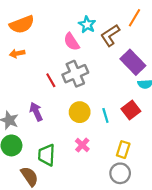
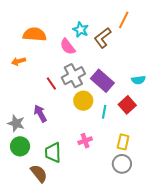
orange semicircle: (22, 24) -> (35, 34), moved, turned -150
purple rectangle: (133, 62) -> (102, 81), moved
yellow circle: (80, 112) -> (83, 101), moved
cyan line: (105, 115) -> (104, 112), turned 32
pink cross: (82, 145) -> (85, 141), turned 32

